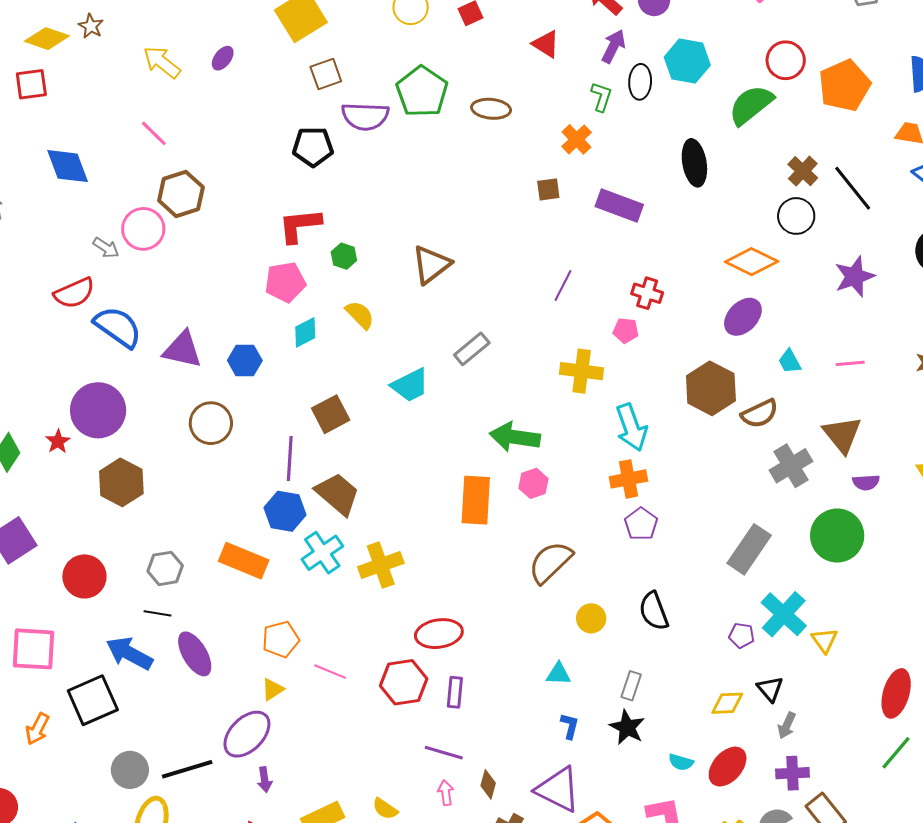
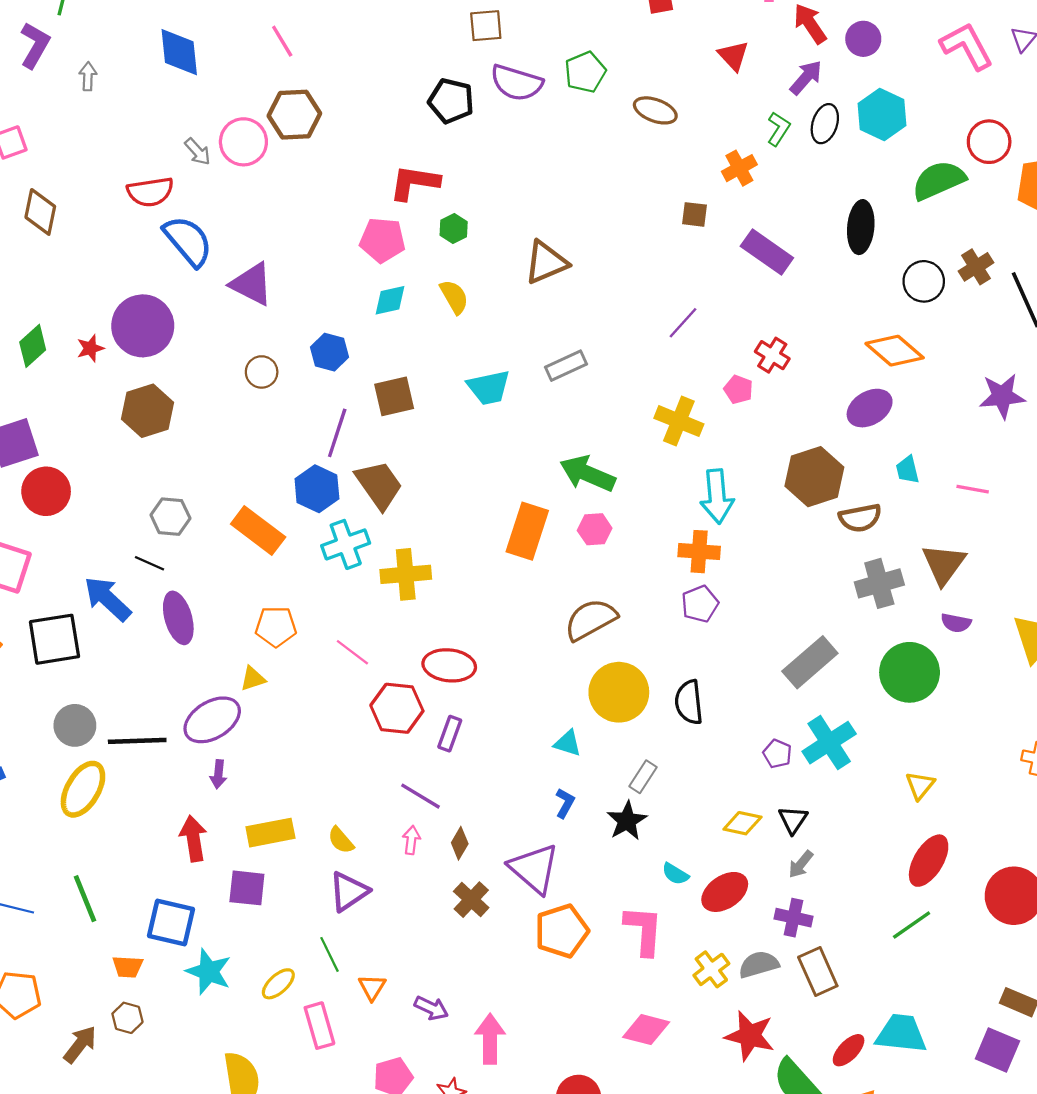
green pentagon: (422, 92) -> (585, 72), size x0.7
black circle: (796, 216) -> (924, 281), moved
blue hexagon: (245, 360) -> (330, 352), moved
brown circle: (211, 423) -> (262, 372), size x0.7
red circle: (84, 576) -> (46, 491), moved
yellow circle: (591, 618) -> (619, 692), size x1.8
yellow triangle: (824, 640) -> (920, 785), moved
pink line: (330, 672) -> (352, 652), moved

